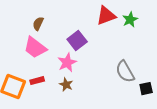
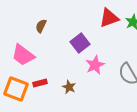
pink trapezoid: (35, 48) -> (23, 55), moved
pink star: (67, 63) -> (95, 65), moved

